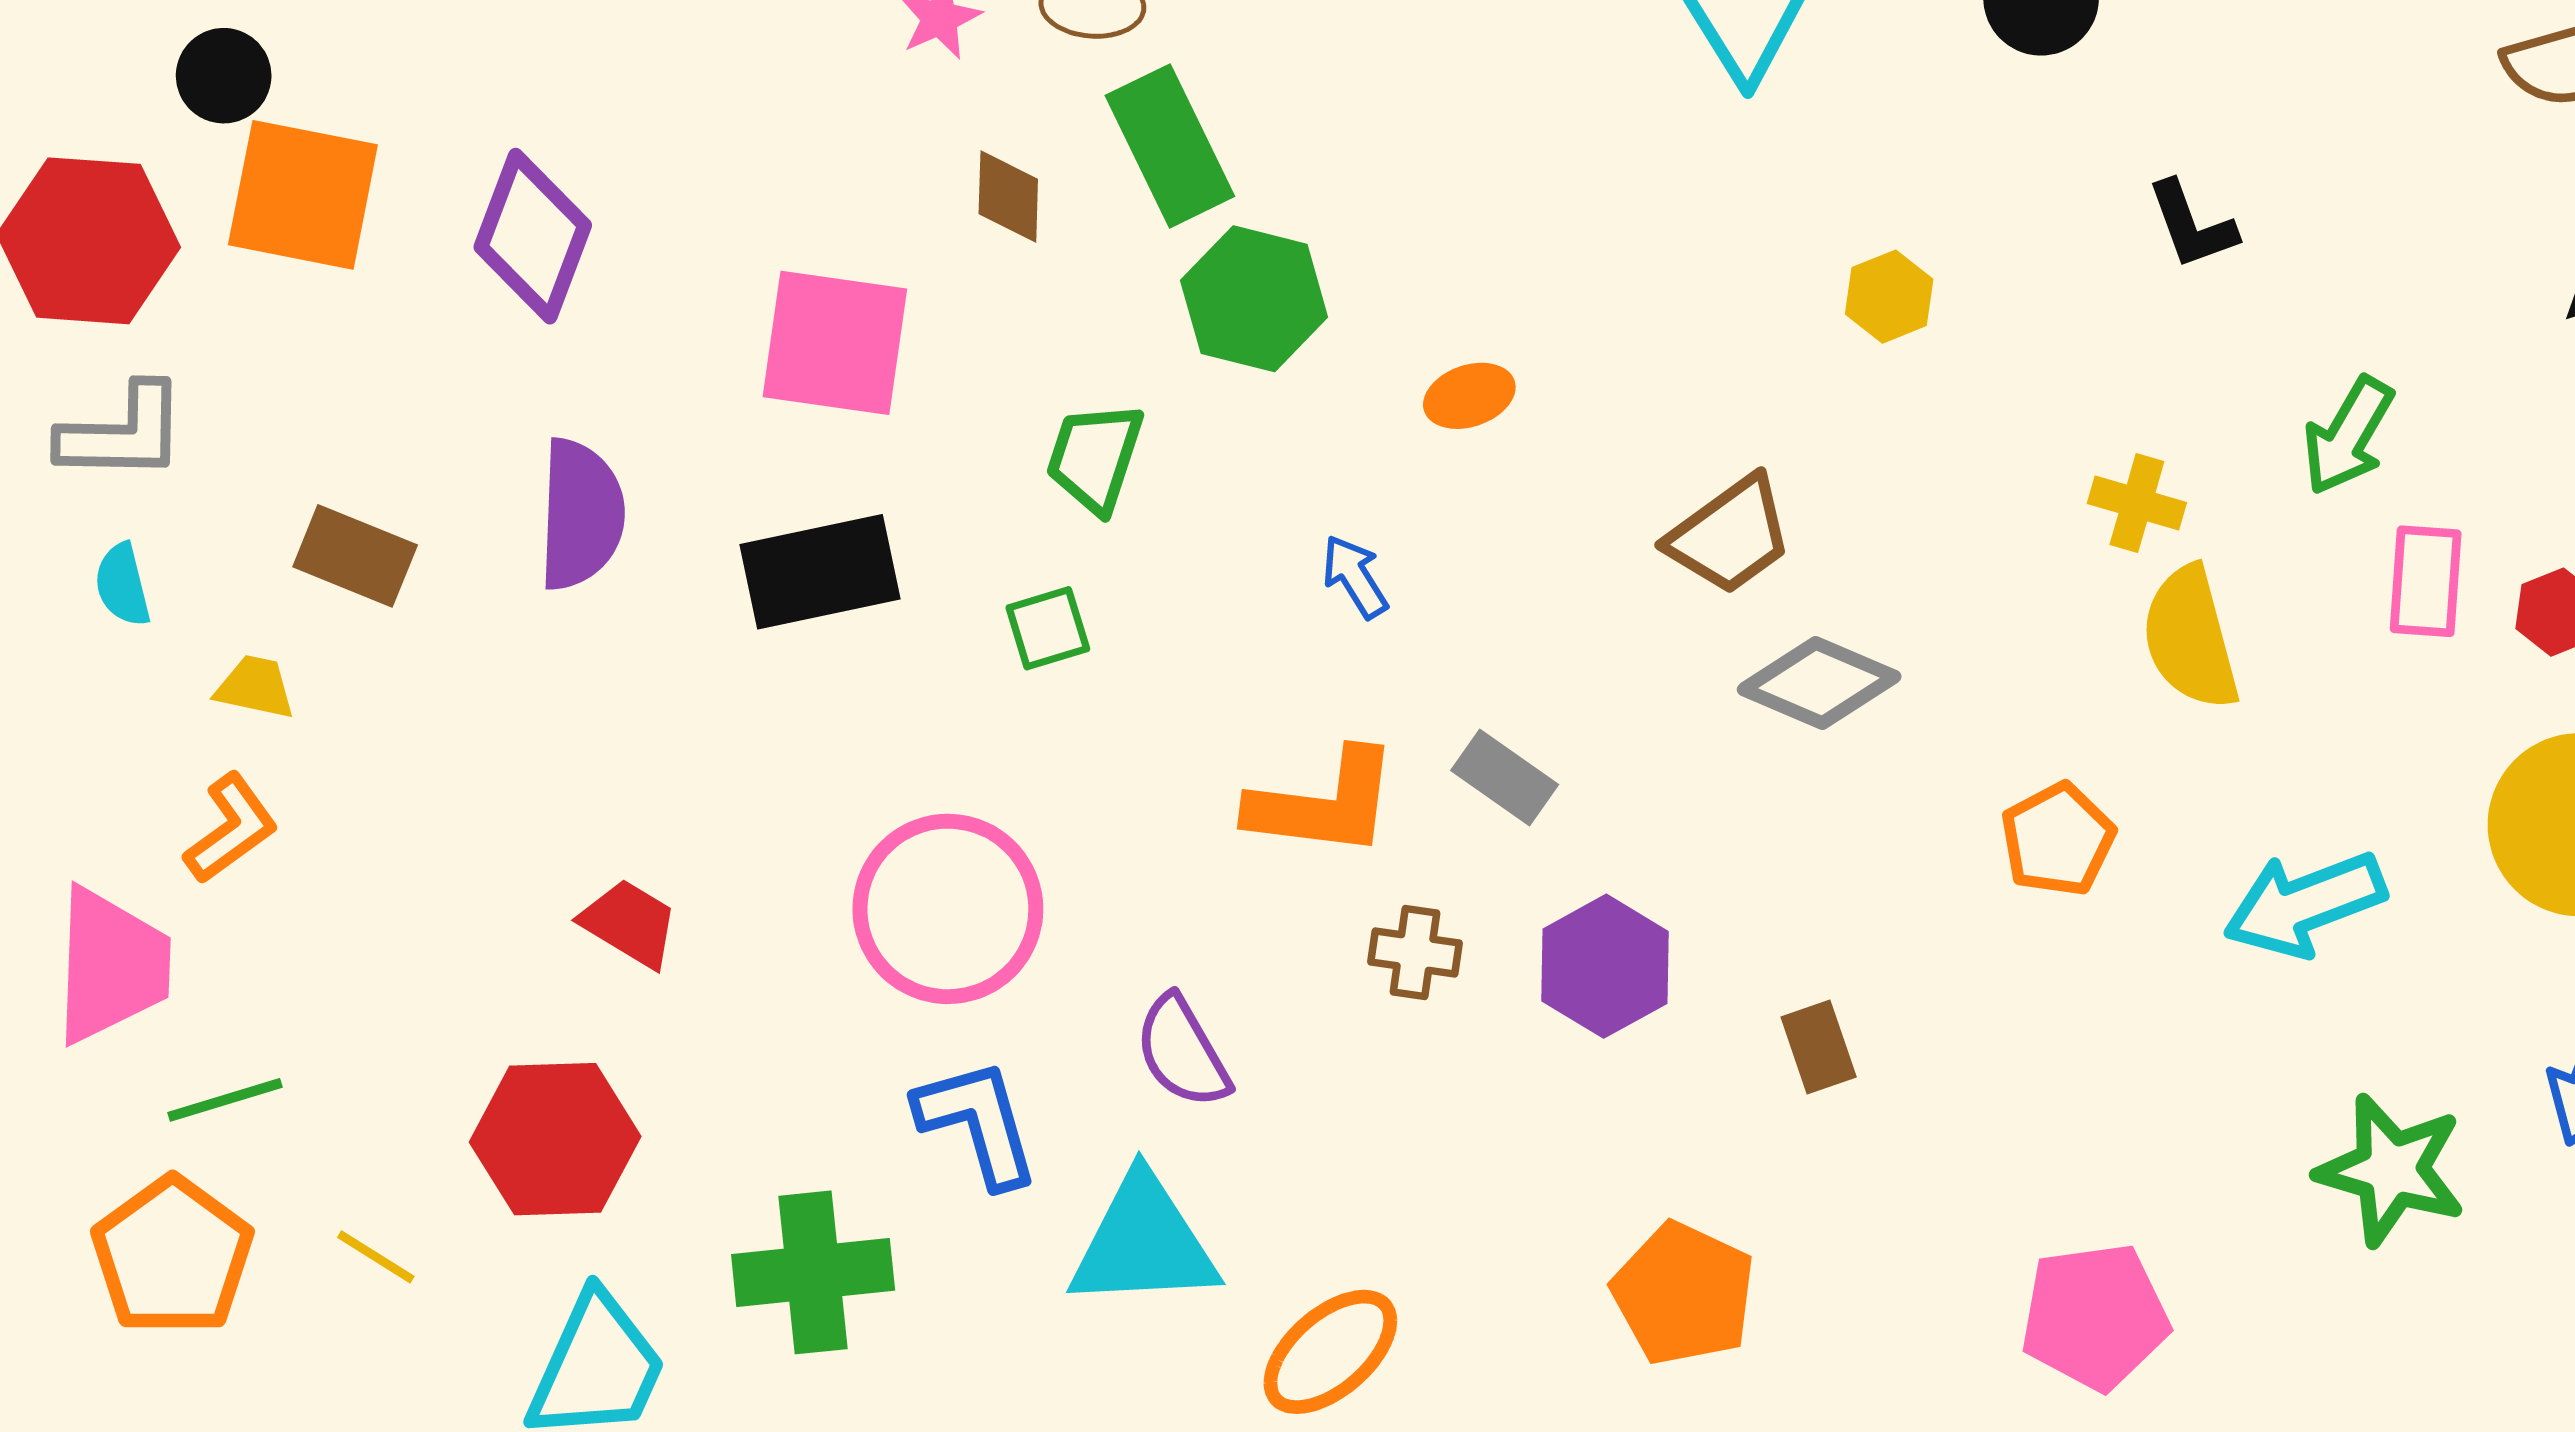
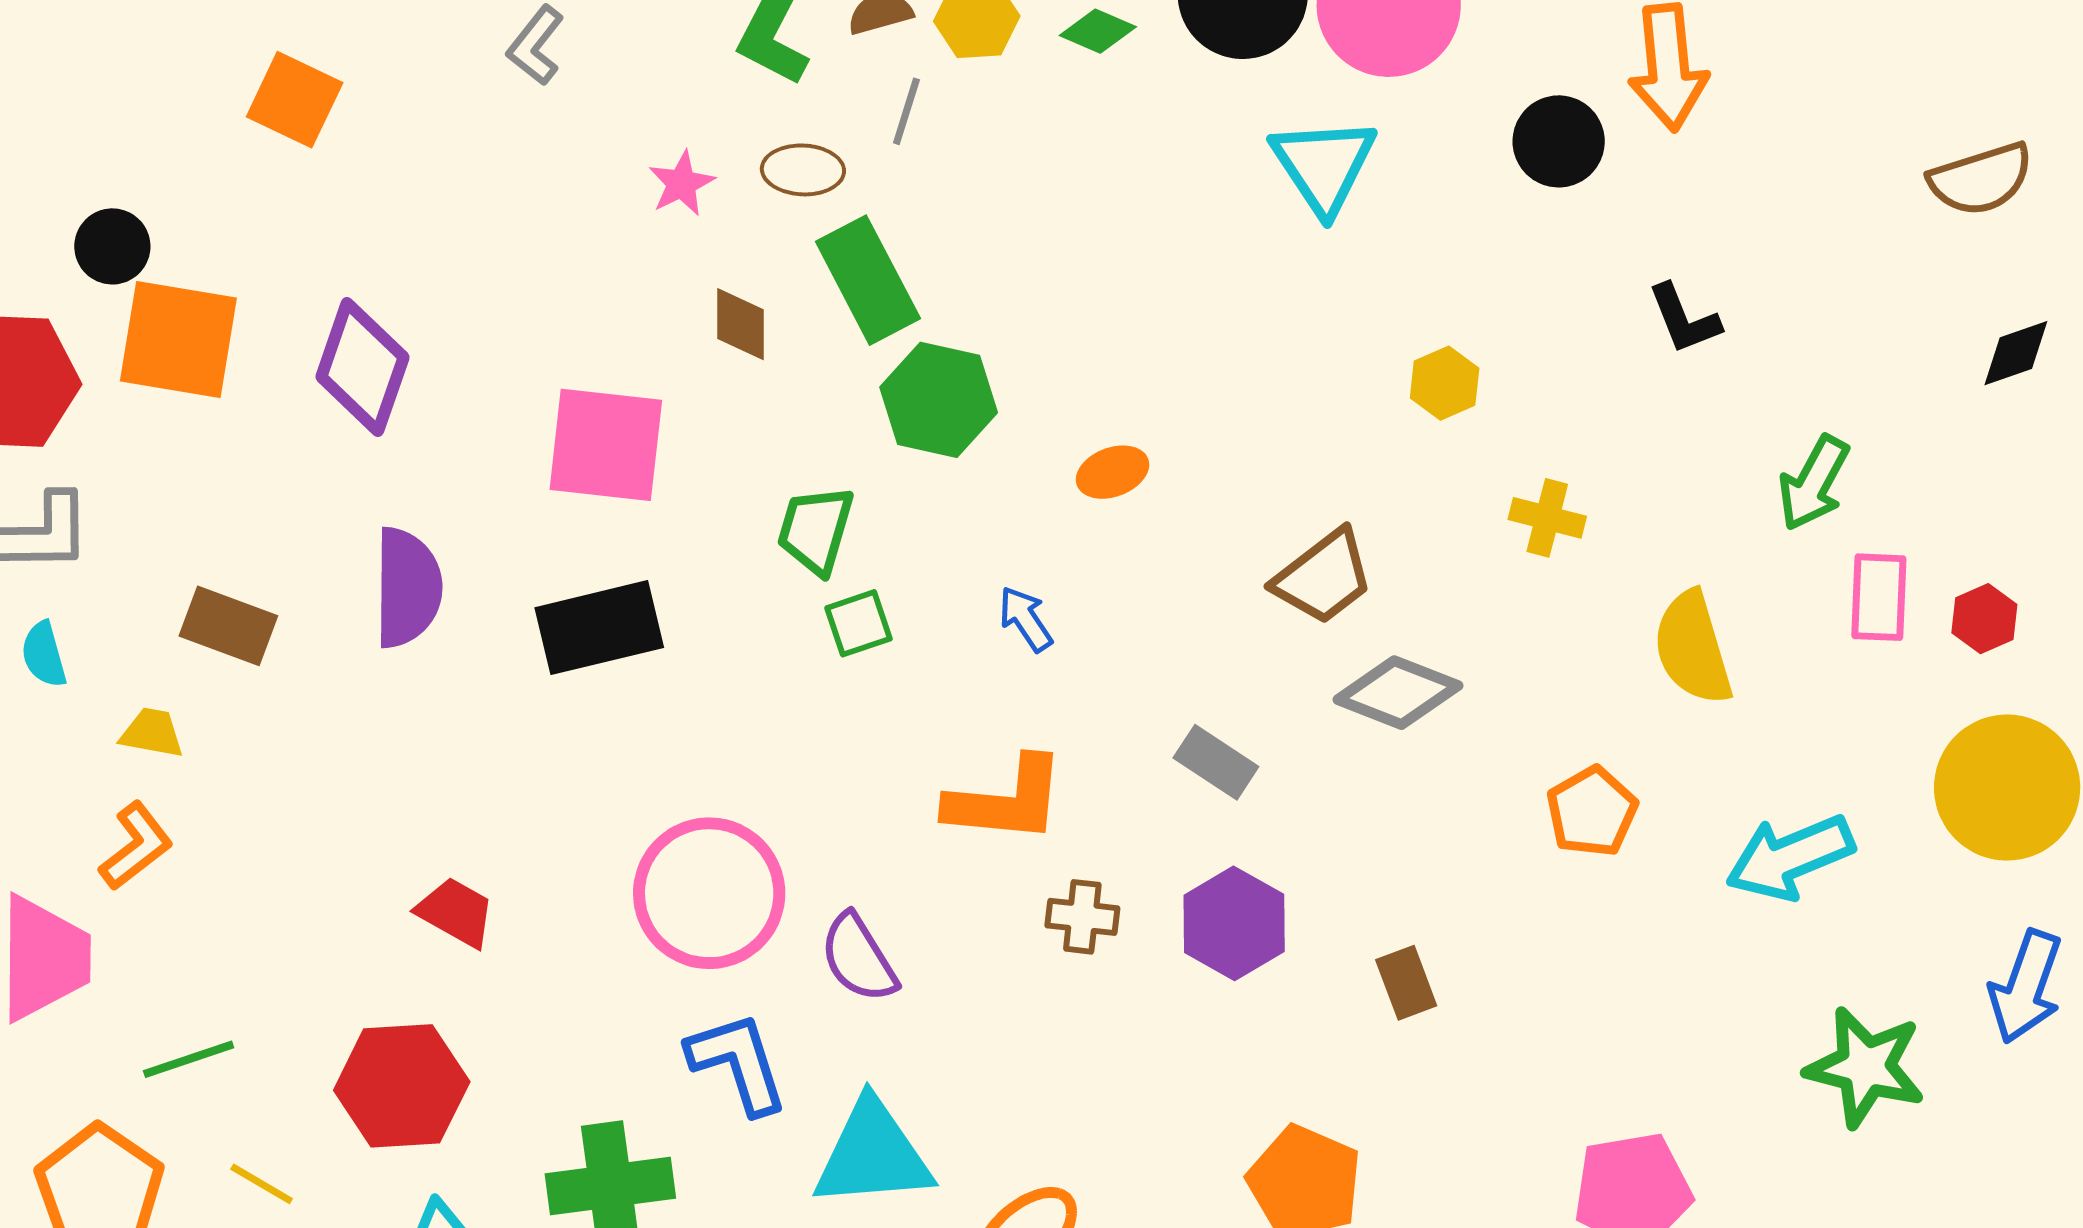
yellow cross: (2137, 503) -> (1547, 518), moved
green square: (1048, 628) -> (859, 623), moved
gray rectangle: (1505, 778) -> (1216, 762), moved
purple semicircle: (1182, 1052) -> (859, 958), moved
green line: (225, 1100) -> (189, 1059), moved

